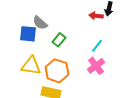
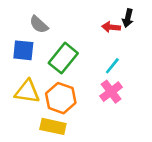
gray semicircle: (40, 23) -> (39, 25), moved
green rectangle: (59, 40) -> (63, 58), size x1.6

